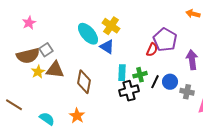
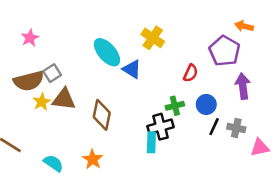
yellow cross: (111, 26) -> (153, 38), moved
purple pentagon: (165, 40) -> (224, 51), moved
cyan rectangle: (122, 73) -> (151, 142), moved
black line: (155, 82) -> (214, 127), moved
blue circle: (170, 82) -> (206, 104), moved

